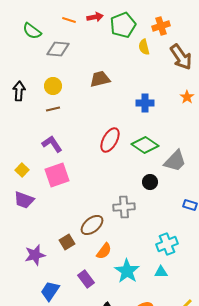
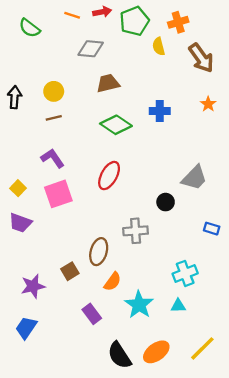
gray diamond: (58, 49) -> (91, 49), moved
red ellipse: (110, 140) -> (109, 176), moved
green diamond: (145, 145) -> (116, 125), moved
brown ellipse: (92, 225) -> (99, 252), turned -35
blue trapezoid: (50, 291) -> (26, 328), moved

